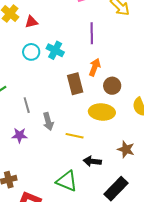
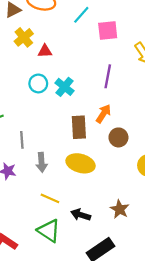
yellow ellipse: (102, 112) -> (81, 163), moved
yellow line: (75, 136) -> (50, 198), moved

